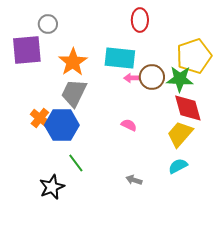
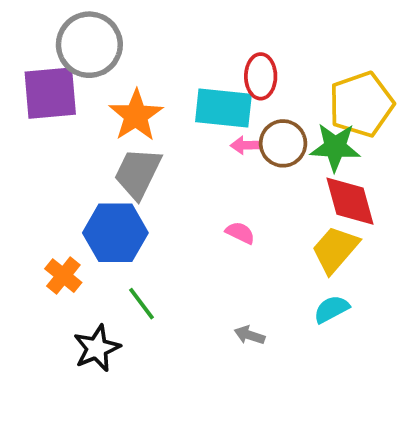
red ellipse: (140, 20) -> (261, 76), moved
gray circle: (48, 24) -> (89, 45), size x1.8
orange cross: (40, 118) -> (63, 276), moved

